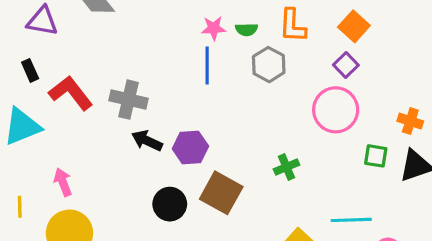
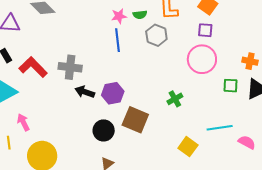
purple square: (346, 65) -> (205, 30), turned -35
pink arrow: (63, 182) -> (23, 122), moved

